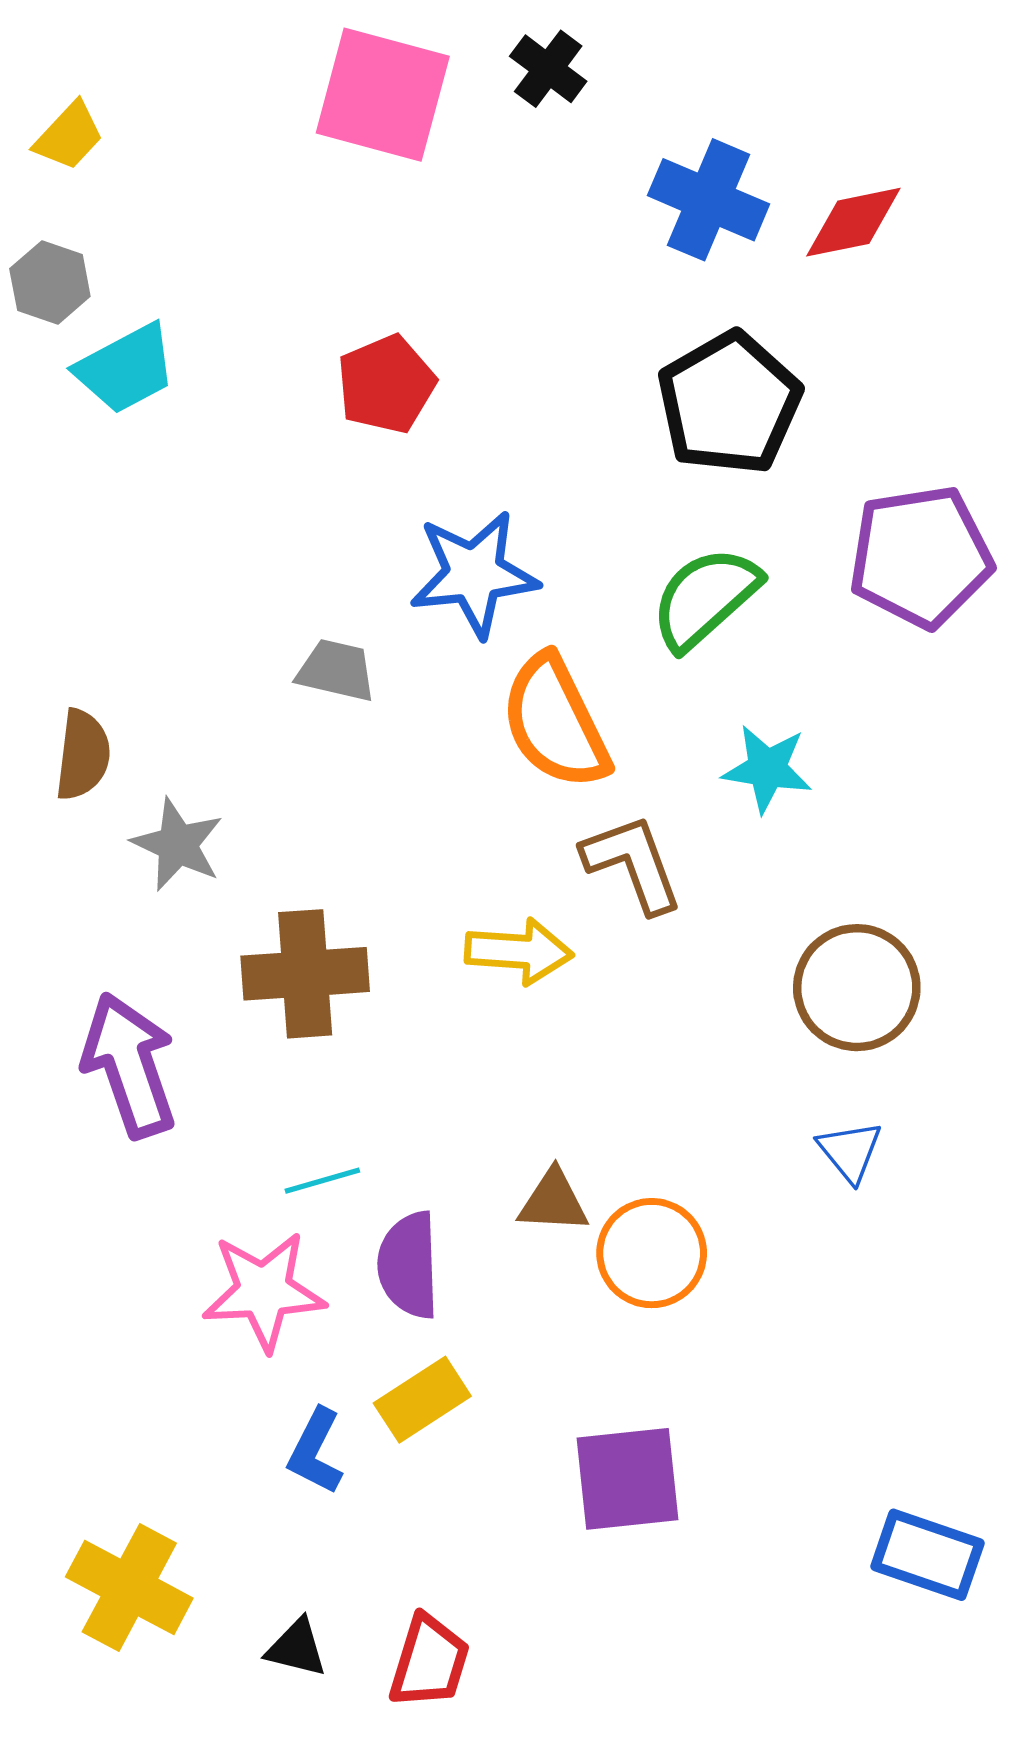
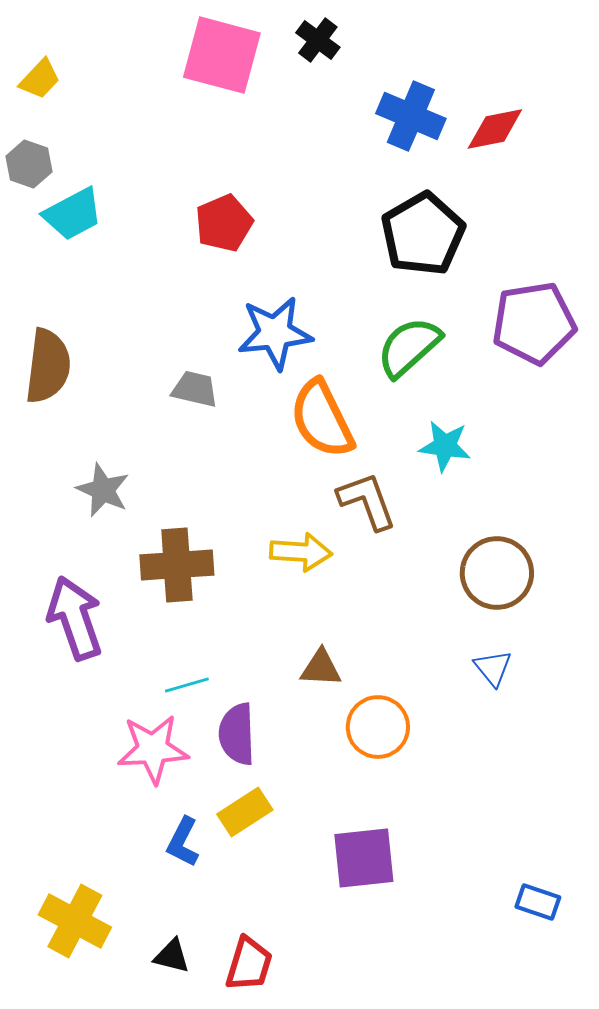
brown semicircle: (83, 755) -> (48, 366), moved, size x1.4
brown triangle: (553, 1201) -> (321, 668), moved
blue rectangle: (927, 1555) -> (538, 902), size x0.7

